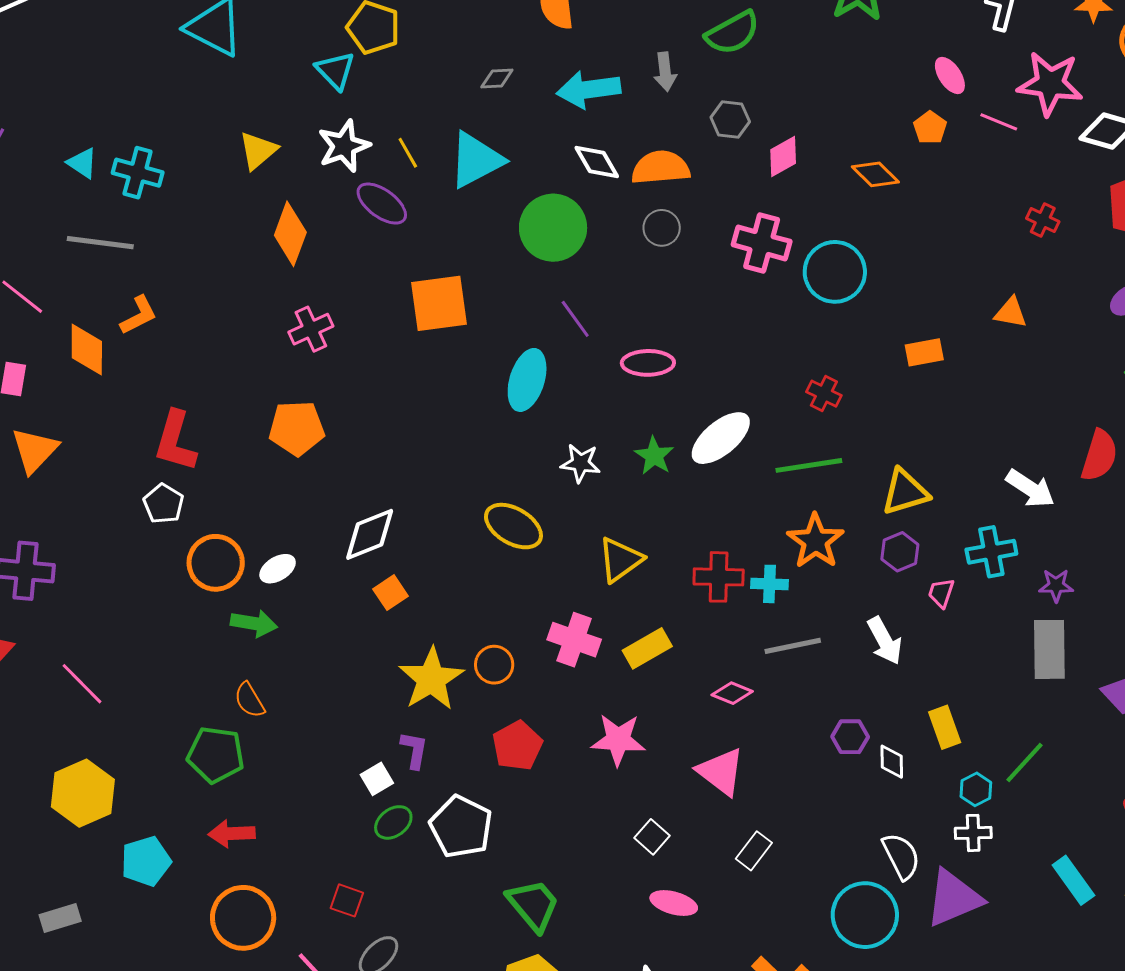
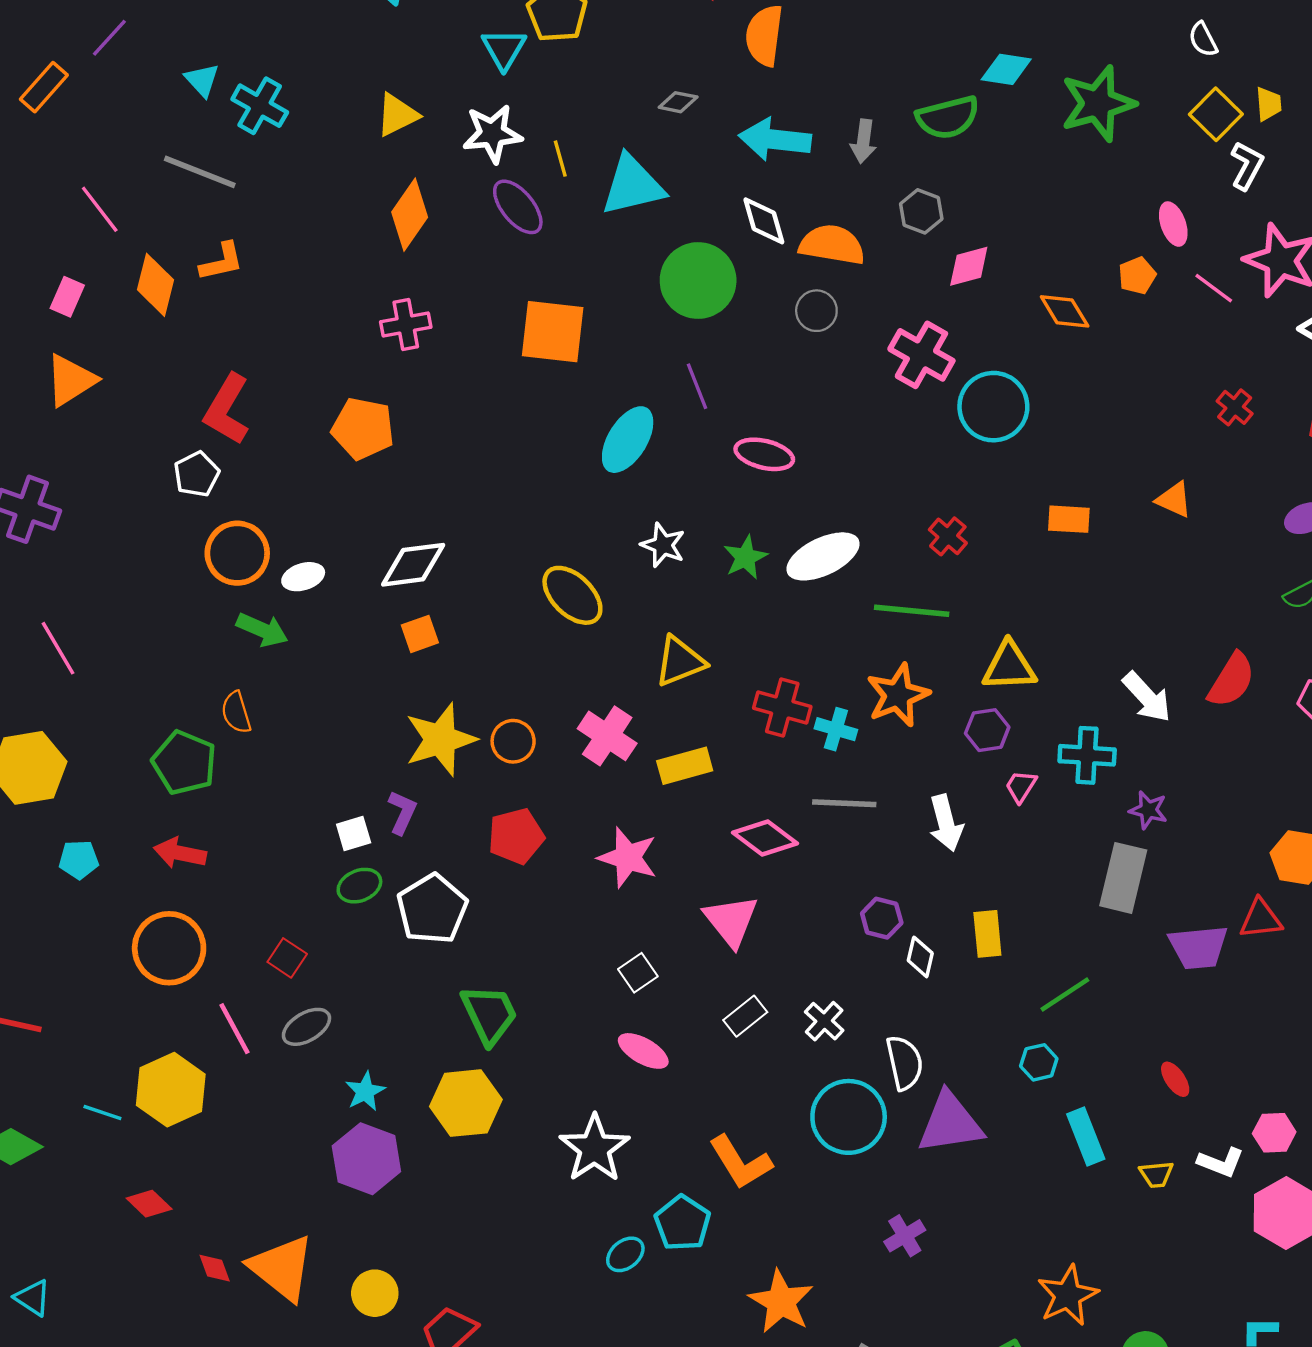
pink diamond: (732, 693) -> (765, 838), size x1.4
cyan hexagon: (976, 789) -> (1039, 1062), moved
white cross: (973, 833) -> (824, 1021), moved, turned 30
cyan pentagon: (146, 861) -> (79, 860), size x0.7

